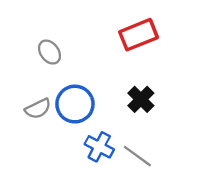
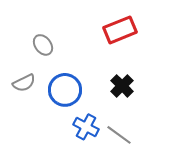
gray semicircle: (38, 109) -> (24, 83), moved

